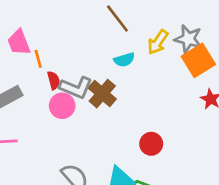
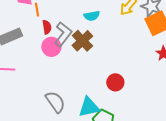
cyan semicircle: (124, 60) -> (92, 16), moved
gray L-shape: (76, 88) -> (63, 34), turned -80

